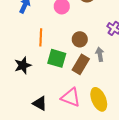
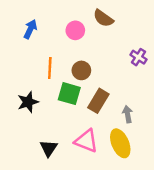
brown circle: (80, 39) -> (81, 70), moved
gray arrow: (100, 54) -> (128, 114), moved
black triangle: (40, 103) -> (49, 148), turned 35

